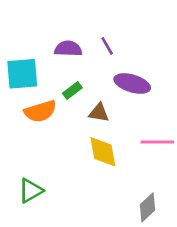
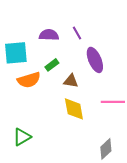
purple ellipse: (132, 83) -> (95, 60), turned 50

